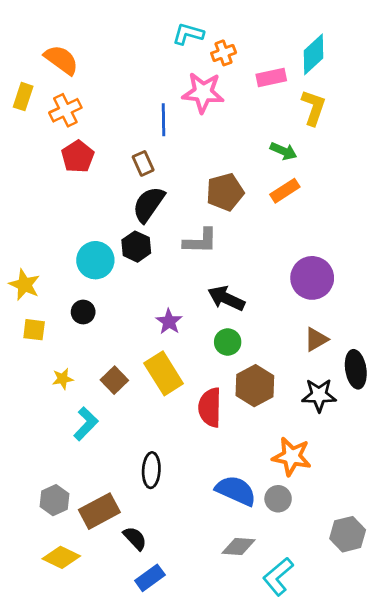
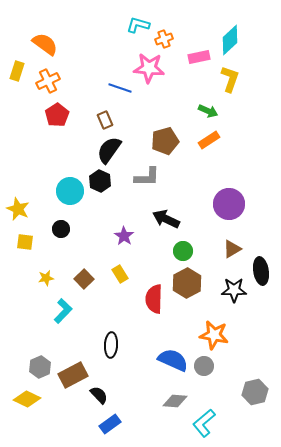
blue line: (164, 120) -> (120, 88), turned -70
green circle: (228, 342) -> (183, 251), moved
yellow rectangle: (164, 373) -> (120, 274), size x0.6
yellow diamond: (61, 557) -> (27, 399), moved

